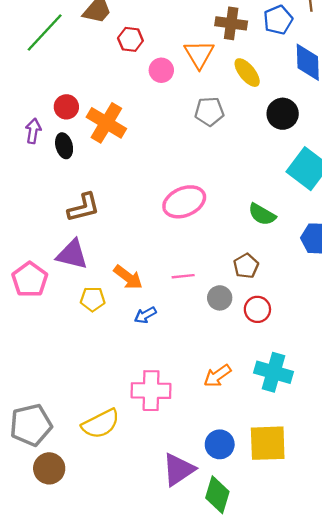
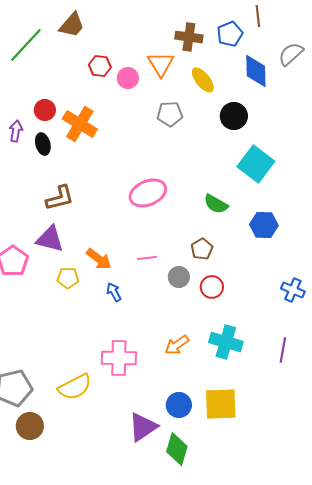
red hexagon: (130, 39) -> (100, 66), moved
blue arrow: (145, 315) -> (114, 292), turned 90

